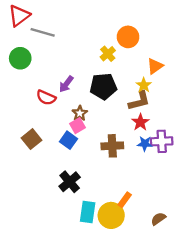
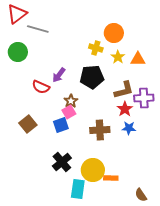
yellow cross: (108, 54) -> (96, 48), turned -32
orange triangle: (155, 66) -> (138, 59), turned 35
yellow star: (144, 85) -> (118, 57), moved
blue square: (68, 140) -> (61, 125), turned 35
purple cross: (162, 141) -> (144, 98), moved
orange rectangle: (125, 200) -> (111, 178), turned 56
yellow circle: (111, 215) -> (93, 170), moved
brown semicircle: (158, 219) -> (141, 195), turned -88

